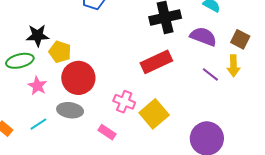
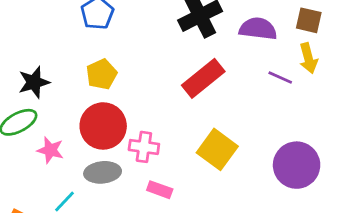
yellow pentagon: (60, 52) -> (102, 74), moved, turned -30
pink cross: (124, 102) -> (144, 147), moved

